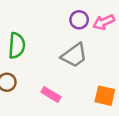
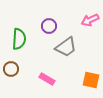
purple circle: (79, 20) -> (49, 26), moved

